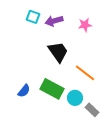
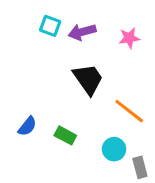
green rectangle: (52, 89) -> (65, 135), moved, size x0.6
blue semicircle: (24, 91) -> (27, 126), moved
gray rectangle: (92, 110) -> (140, 167), turned 32

